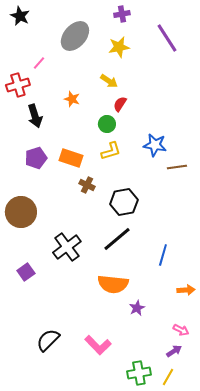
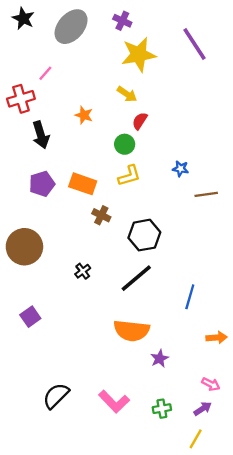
purple cross: (122, 14) -> (122, 21), moved, turned 35
gray ellipse: (75, 36) -> (71, 27), moved
yellow star: (119, 47) -> (139, 55), size x1.4
blue star: (155, 145) -> (181, 169), size x0.6
black cross: (67, 247) -> (83, 271), moved, size x0.5
green cross: (139, 373) -> (162, 409), moved, size x0.7

